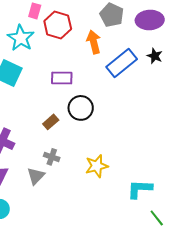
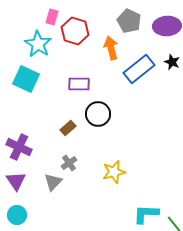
gray cross: (52, 157) -> (69, 163), turned 35
cyan L-shape: (140, 189) -> (146, 214), moved

